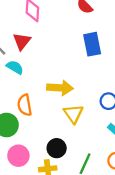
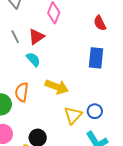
cyan semicircle: (15, 67) -> (33, 59), moved
yellow triangle: (73, 114) -> (73, 115), moved

